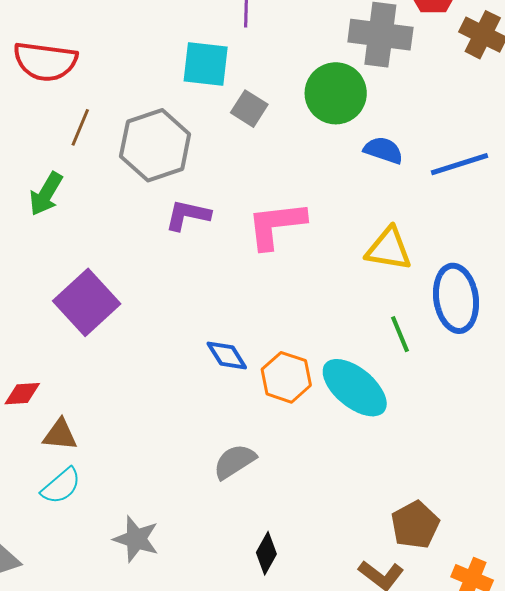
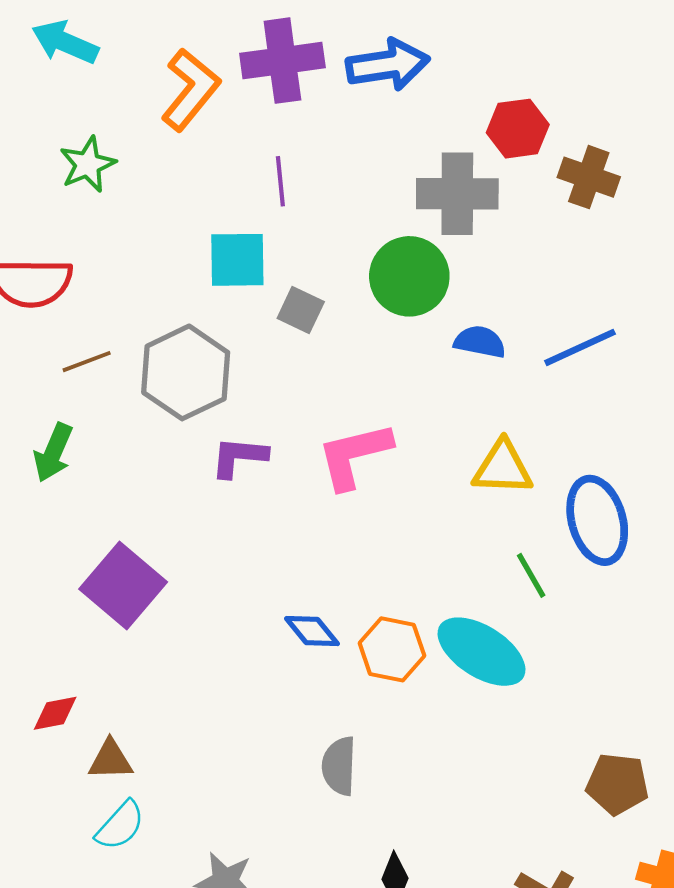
brown line: (80, 127) -> (87, 362), turned 54
gray semicircle: (235, 461) -> (339, 766), turned -48
brown pentagon: (415, 525) -> (617, 784), moved, turned -30

